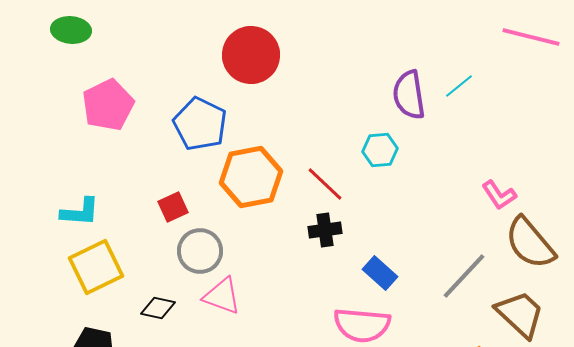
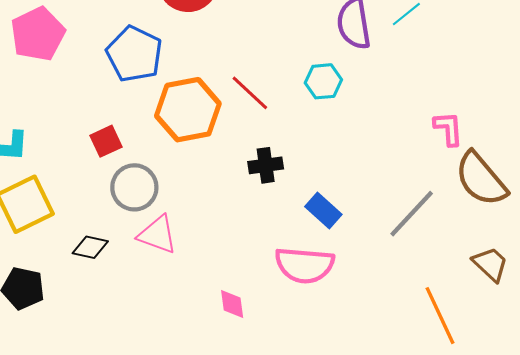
red line: (325, 184) -> (250, 93), moved
pink L-shape: (499, 195) -> (448, 129), turned -150
brown trapezoid: (520, 314) -> (490, 264), moved, size x0.7

